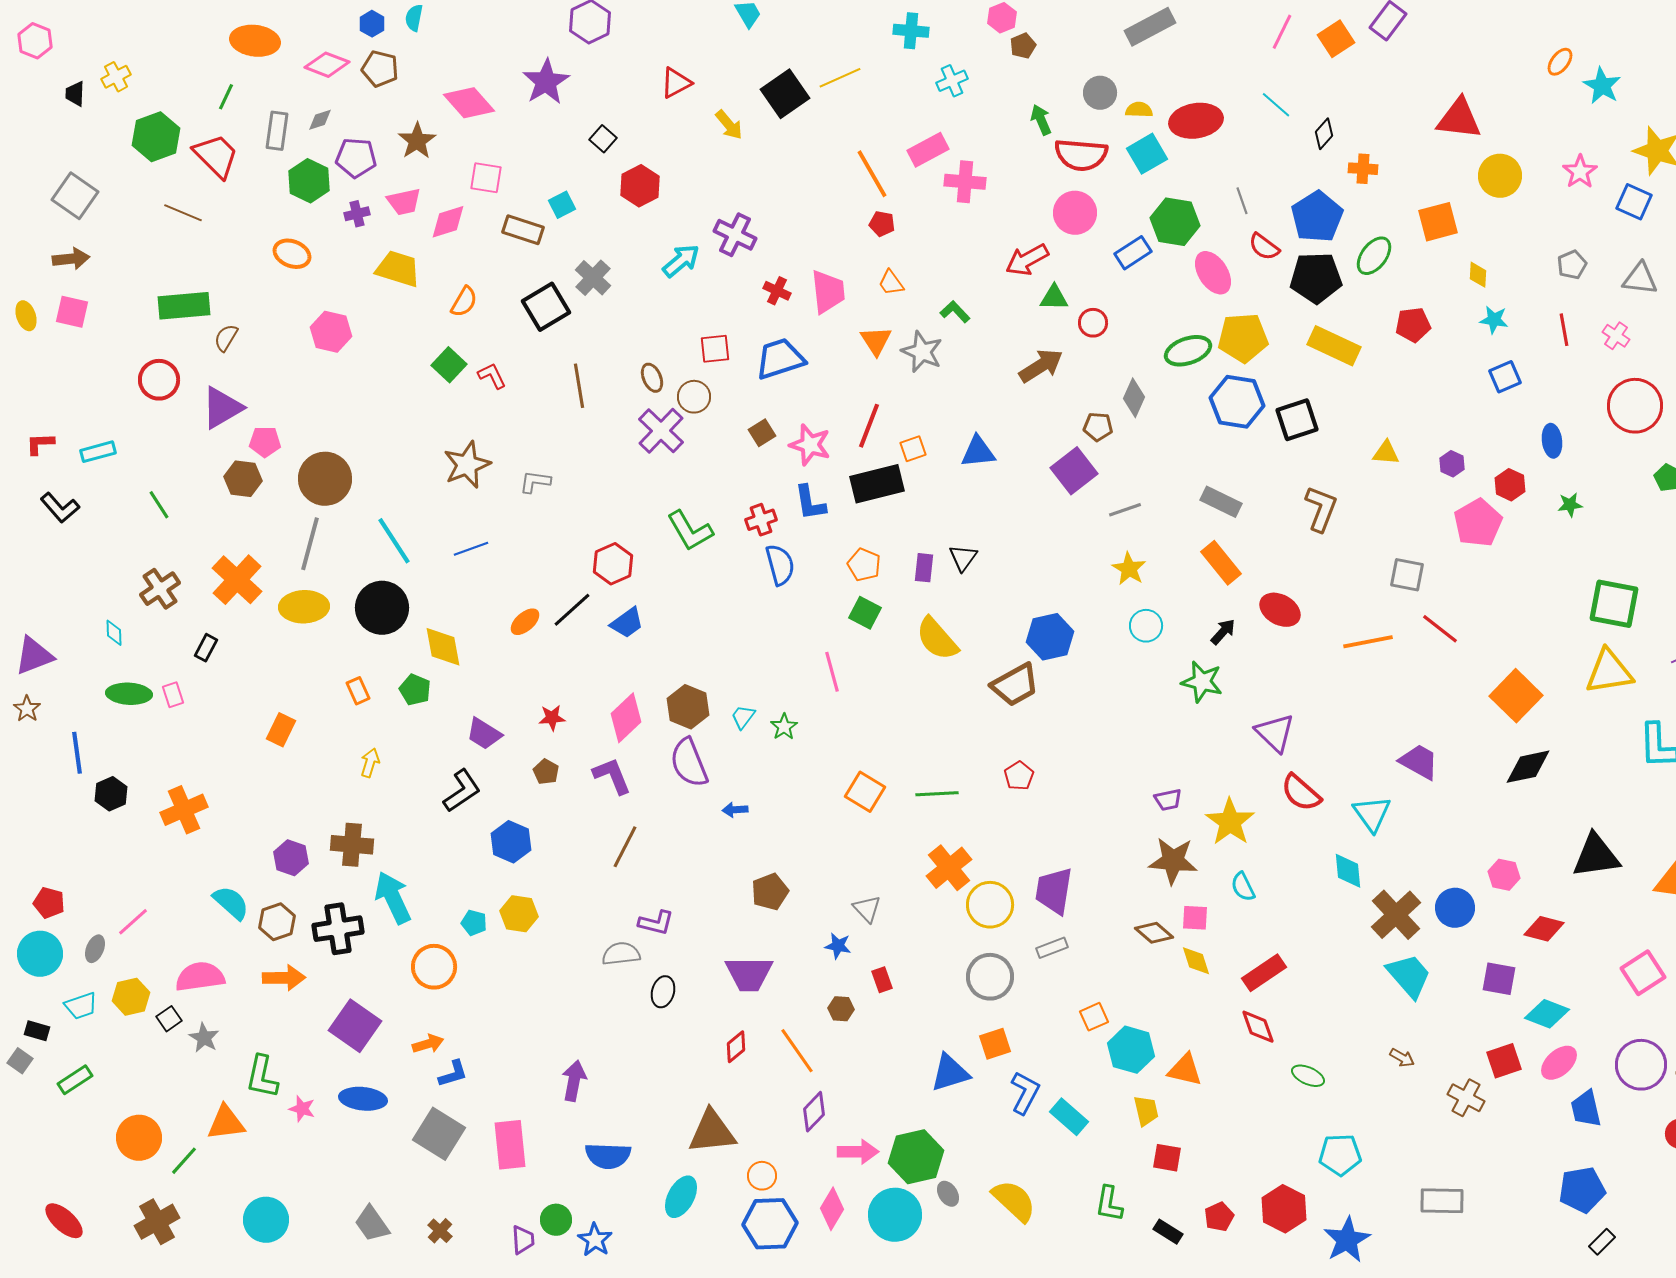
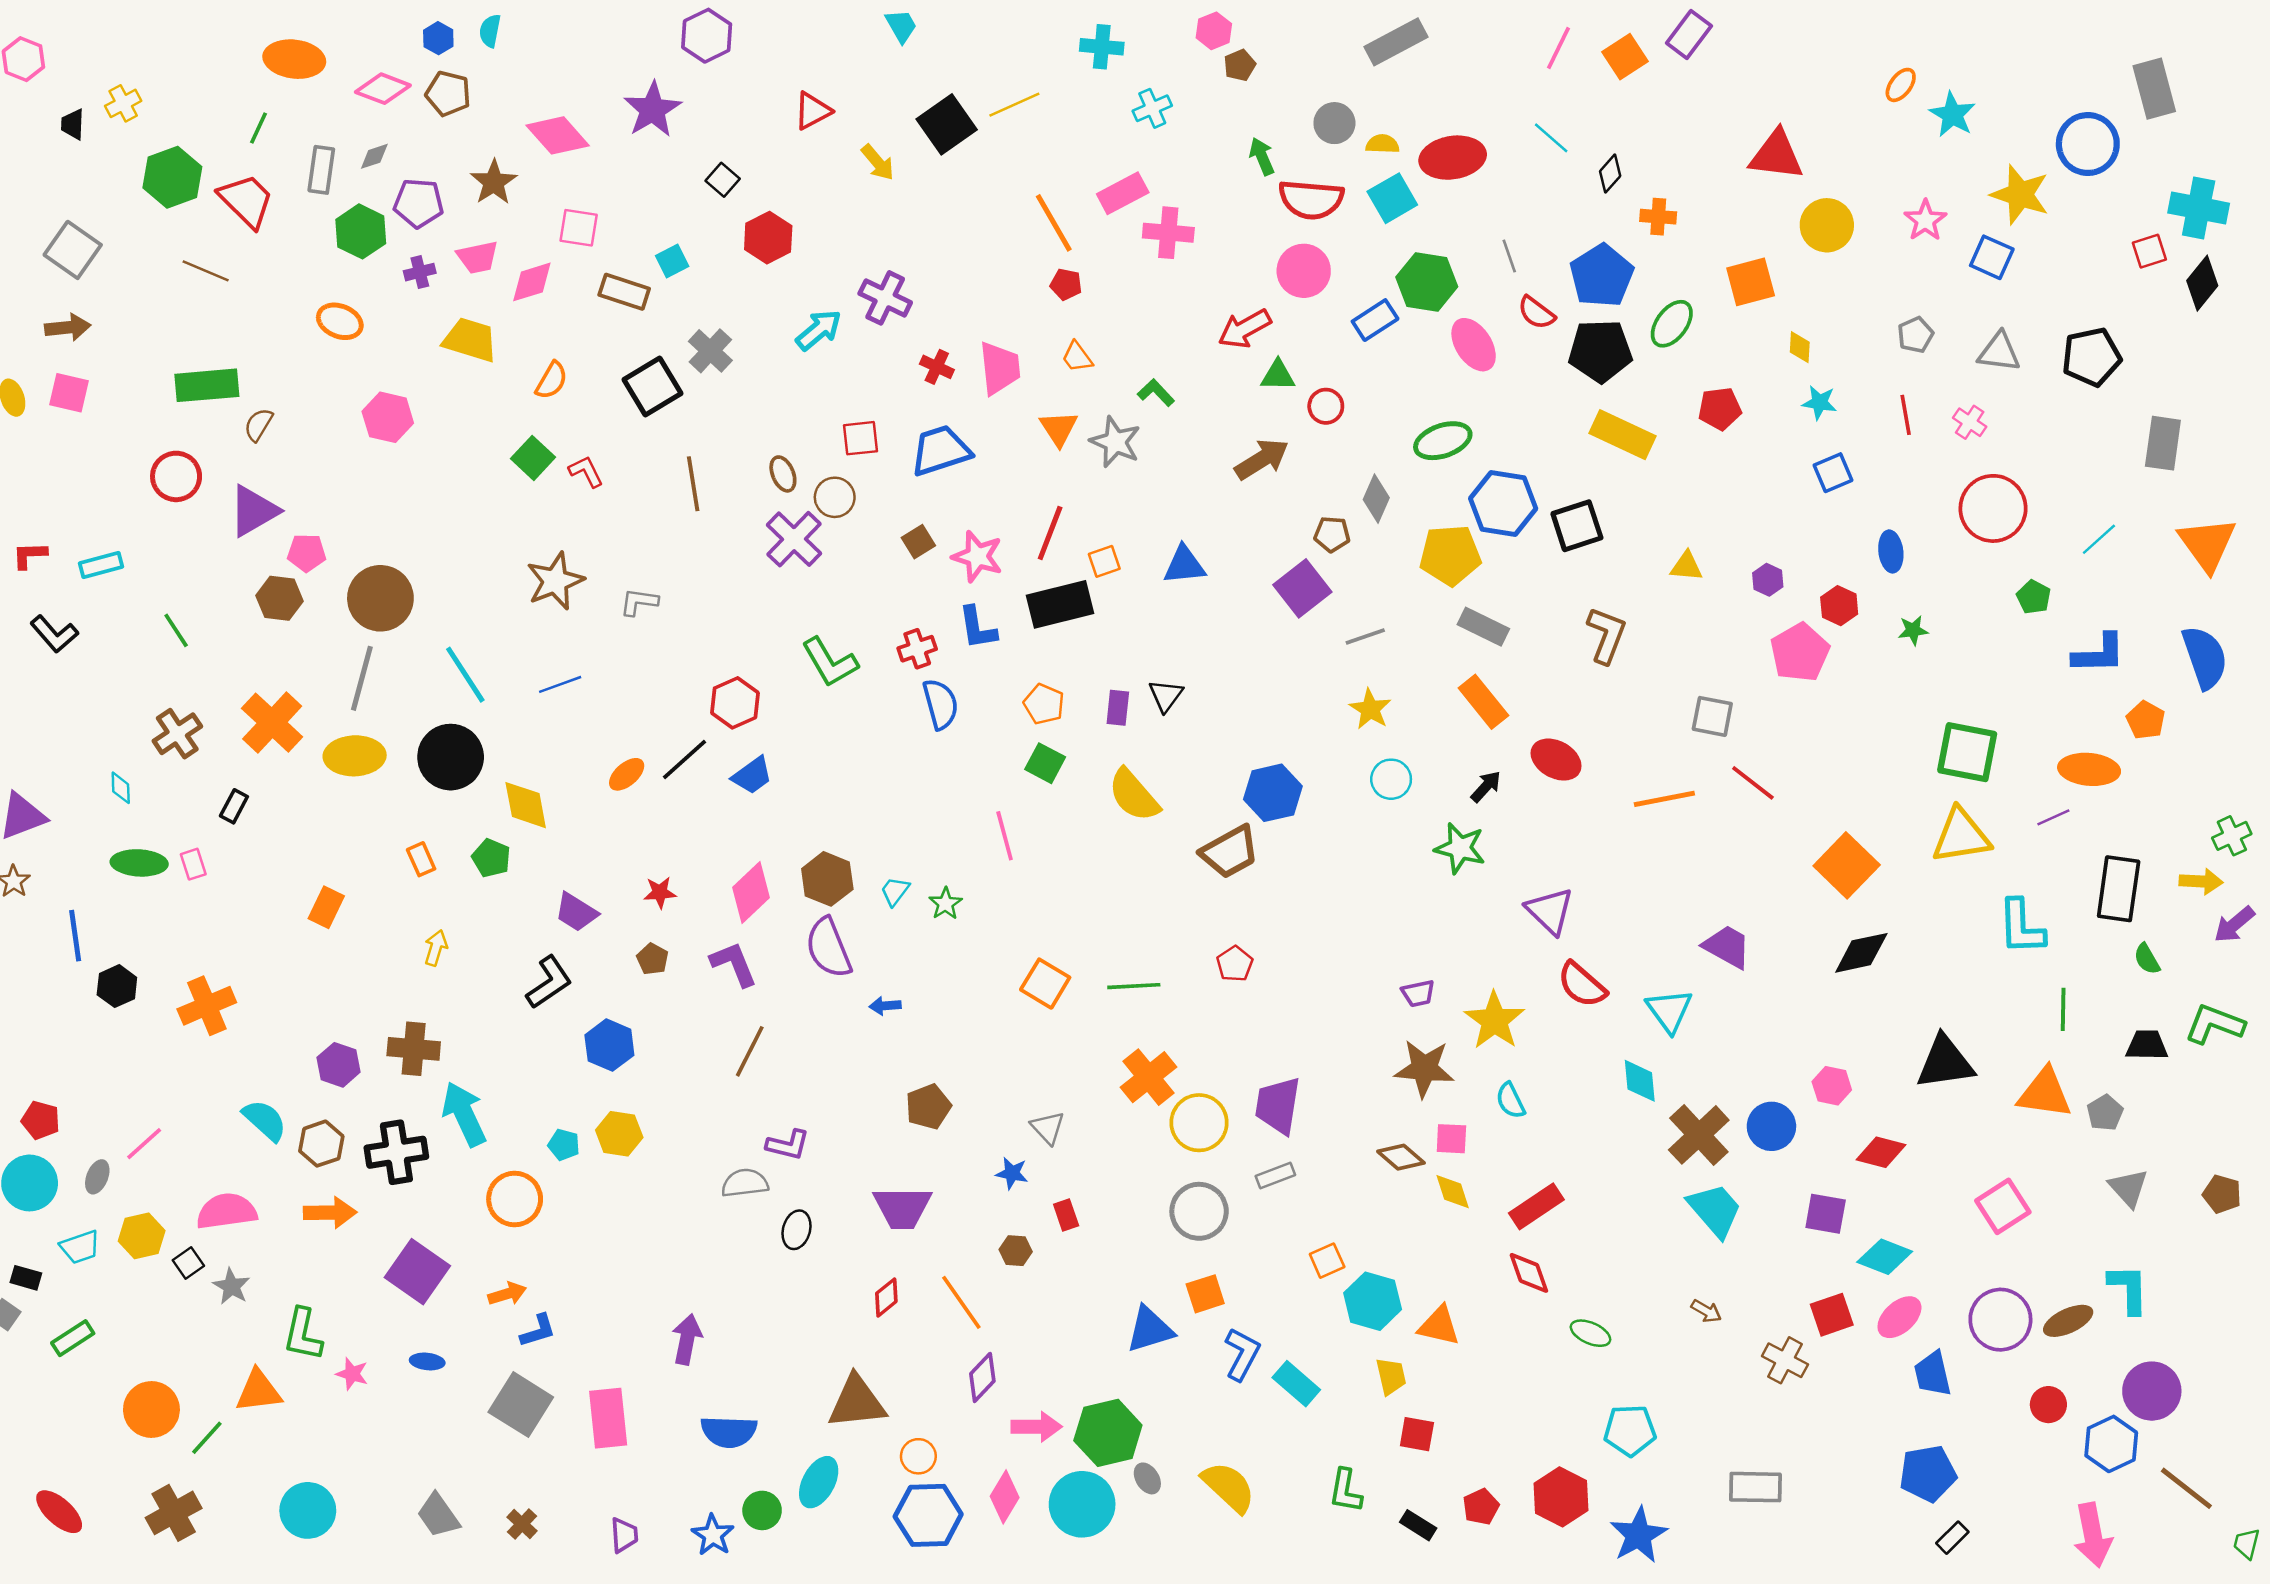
yellow pentagon: (1243, 338) -> (1450, 555), moved
blue ellipse: (363, 1099) -> (427, 1361), size x0.6
green circle: (556, 1220) -> (762, 1510), moved

